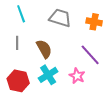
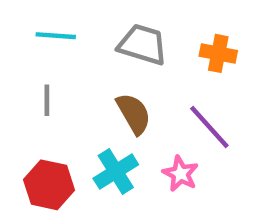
cyan line: (21, 14) -> (56, 36), turned -66
brown semicircle: (44, 49) -> (134, 114), moved

